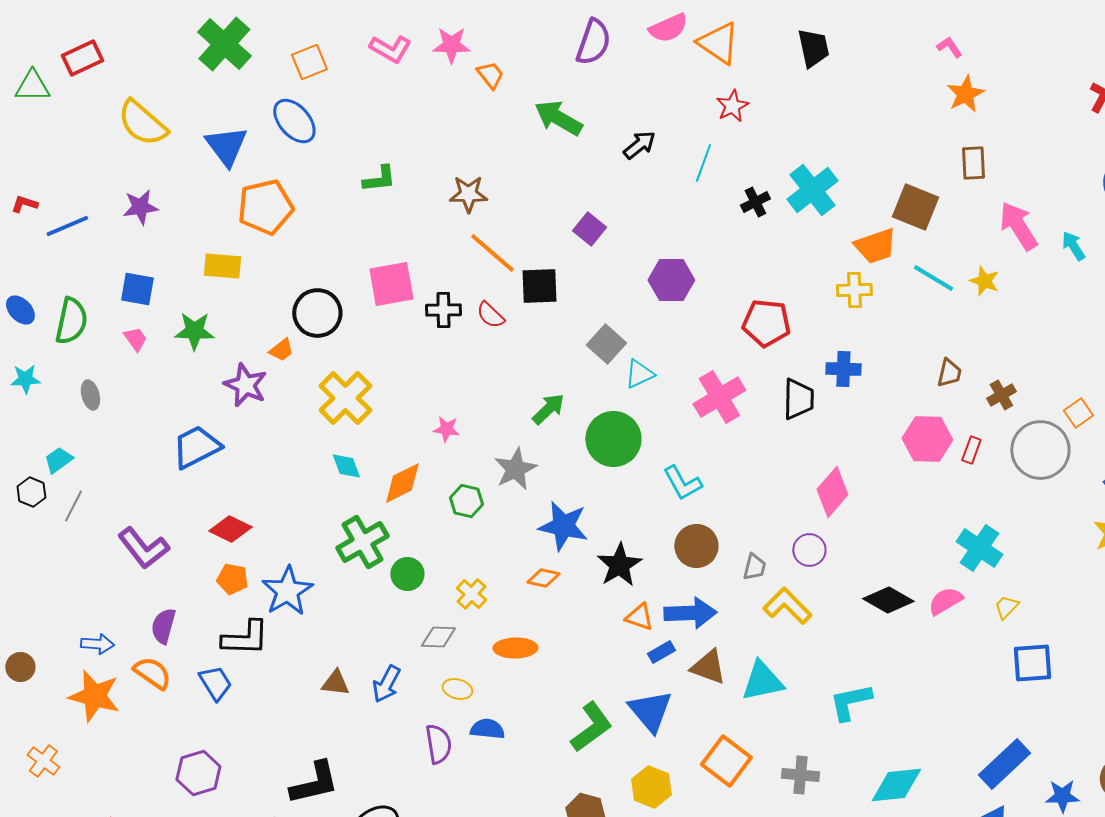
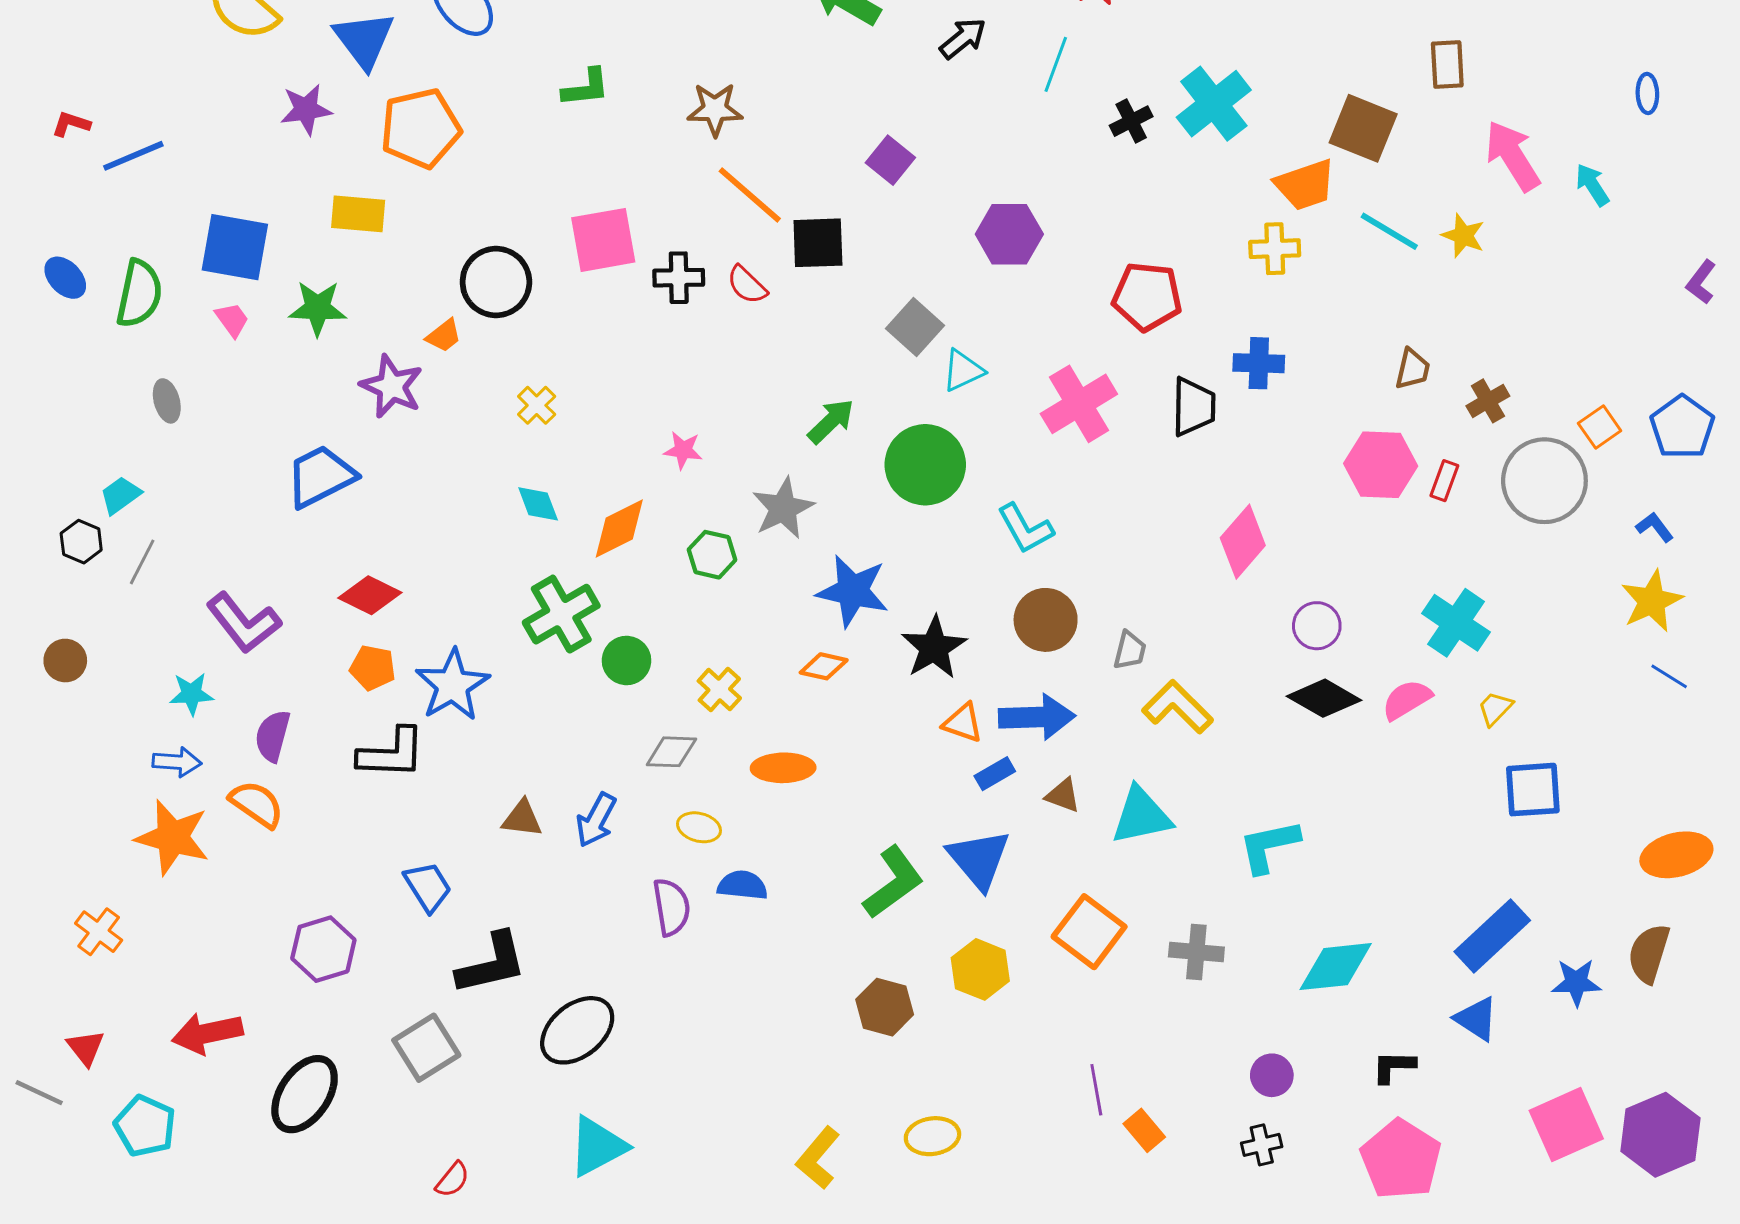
purple star: (140, 207) -> (306, 109), moved
blue square: (137, 289) -> (235, 247), size x1.4
cyan star: (25, 379) -> (191, 694), moved
yellow cross: (345, 398) -> (537, 405), size x0.5
purple circle: (809, 550) -> (1317, 626), moved
brown circle: (20, 667) -> (65, 661), moved
brown triangle: (708, 667) -> (1063, 795), size x0.7
blue trapezoid: (215, 683) -> (428, 887), moved

